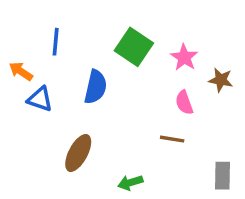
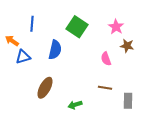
pink star: (184, 57) -> (116, 27), moved
blue triangle: (40, 99) -> (23, 57), turned -35
brown line: (172, 139) -> (105, 88), moved

